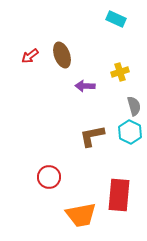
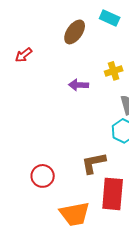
brown ellipse: (62, 55) -> (75, 32), moved, turned 55
brown L-shape: (92, 136) -> (94, 163), moved

